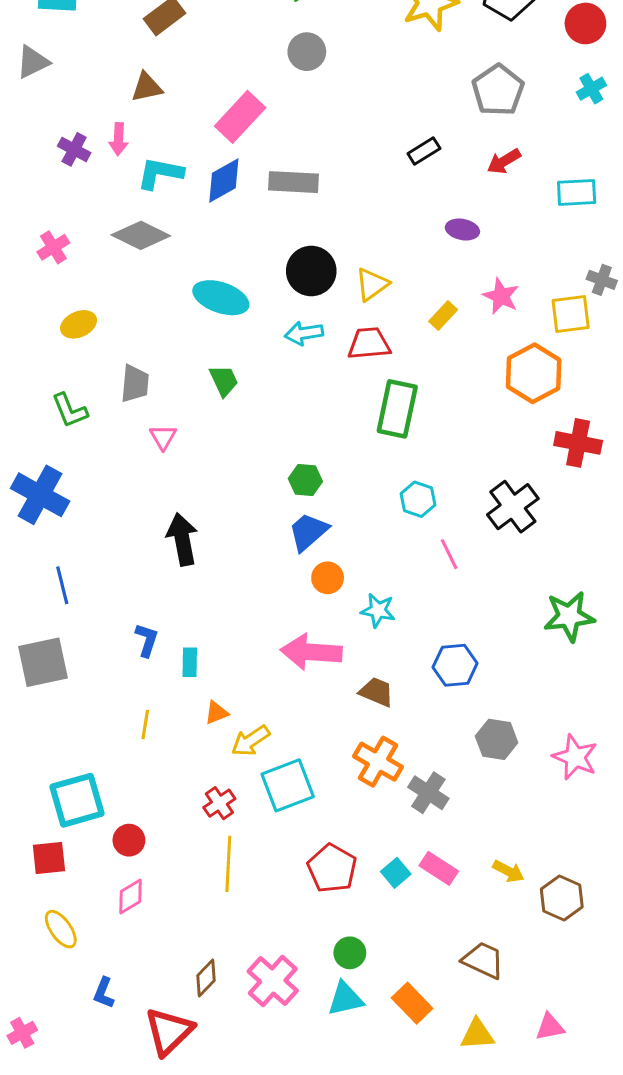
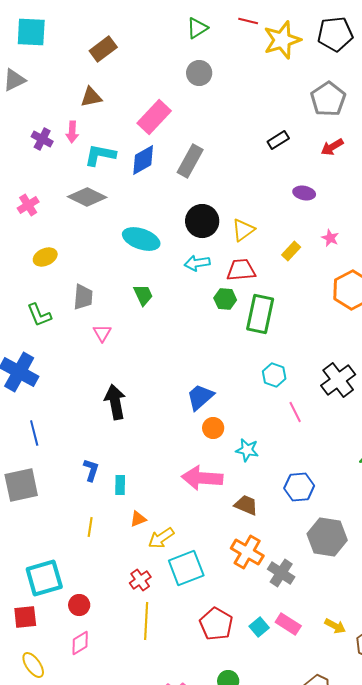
gray rectangle: (293, 182) -> (190, 161), turned -64
pink star: (501, 296) -> (330, 238), size x0.7
green hexagon: (305, 480) -> (225, 299), moved
gray hexagon: (497, 739) -> (327, 537), size x1.4

